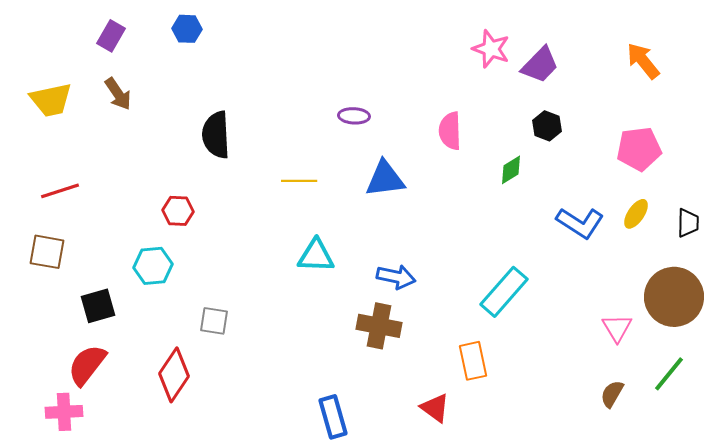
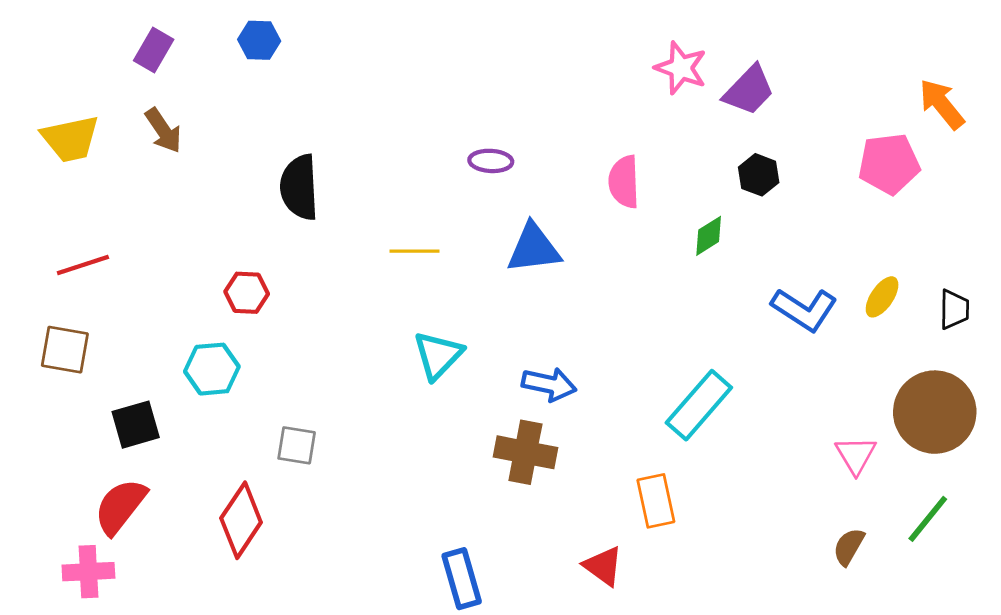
orange arrow: (643, 61) -> (942, 104), moved
pink pentagon: (639, 149) -> (889, 164), moved
cyan triangle: (316, 256) -> (438, 355), turned -48

